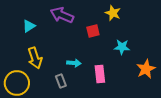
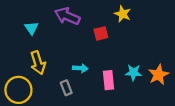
cyan triangle: (29, 26) -> (31, 28), turned -32
cyan star: (122, 47) -> (133, 73), moved

